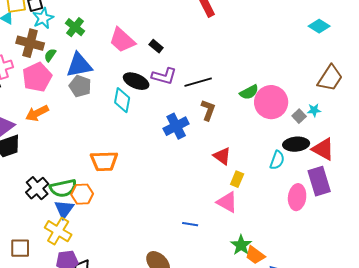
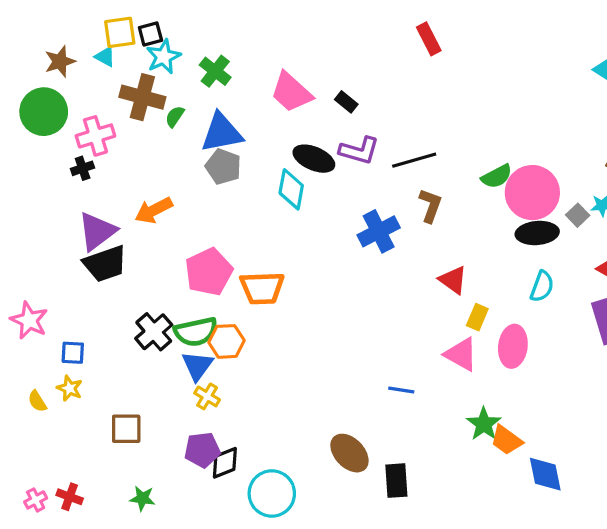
pink pentagon: (37, 77) -> (209, 272), moved
black ellipse: (296, 144) -> (537, 233), moved
pink ellipse: (297, 197) -> (513, 346), moved
yellow cross: (58, 231) -> (207, 396), moved, size x0.6

